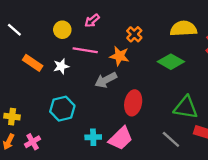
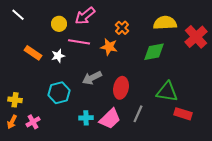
pink arrow: (92, 21) -> (85, 16), size x1.5
white line: (14, 30) -> (18, 15), moved
green diamond: (171, 62) -> (154, 52), turned -40
gray arrow: (106, 80) -> (92, 78), moved
gray line: (171, 139) -> (138, 114), moved, turned 72

